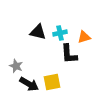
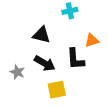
cyan cross: (60, 33) -> (70, 11), moved
black arrow: (29, 84) -> (45, 63), moved

